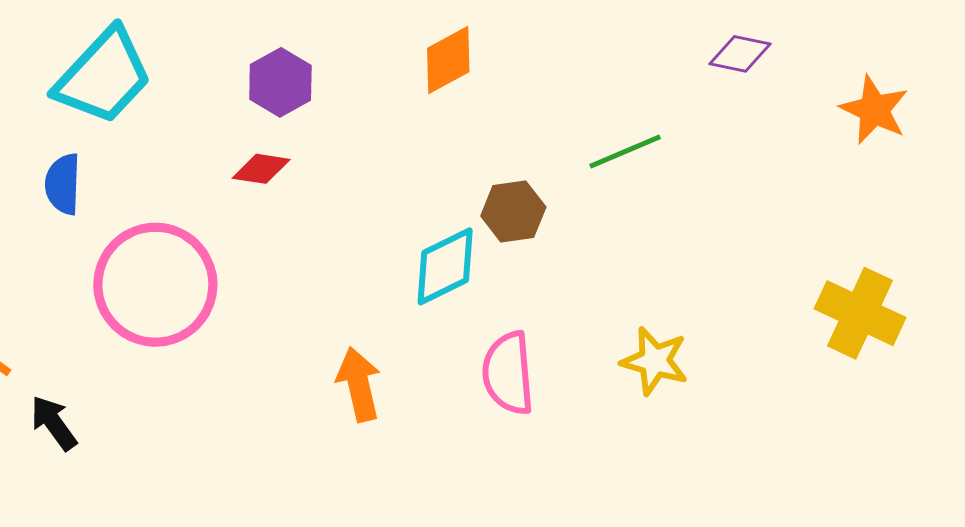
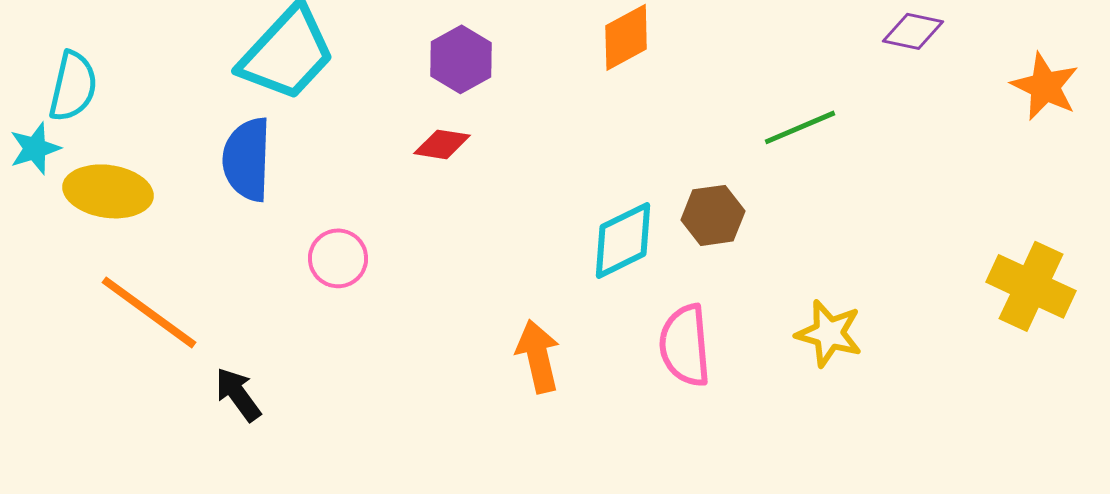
blue semicircle: (63, 184) -> (247, 159), size x1.4
brown hexagon: (513, 211) -> (713, 215), moved
pink circle: (155, 285) -> (338, 258), size x0.5

